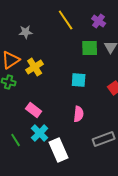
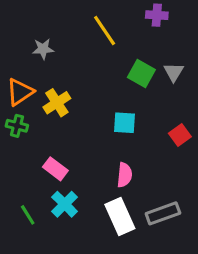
purple cross: (99, 21) -> (157, 15), moved, turned -32
green square: (90, 48) -> (141, 74), turned 30
white rectangle: (59, 150) -> (120, 216), moved

